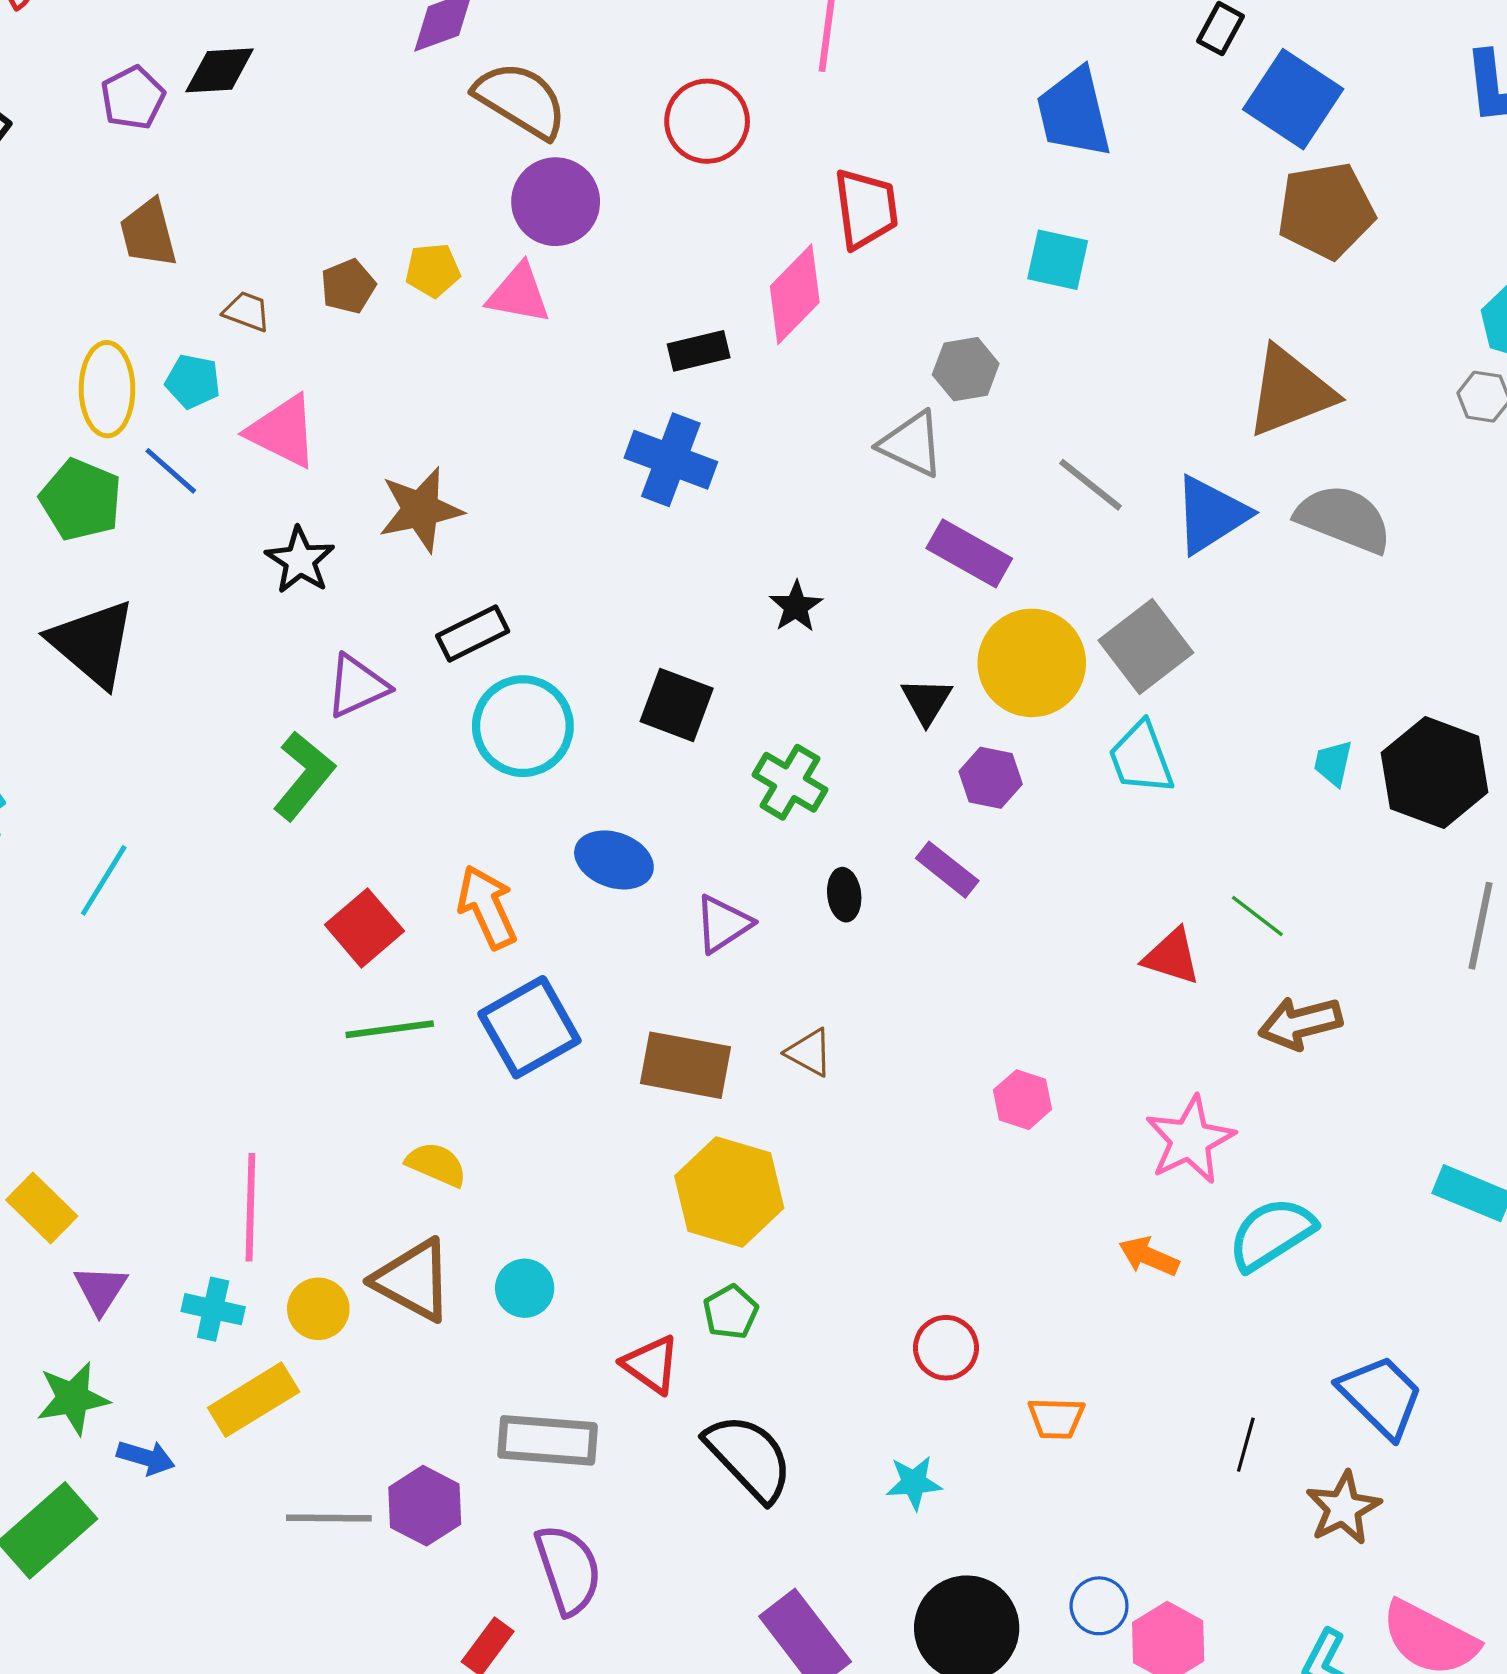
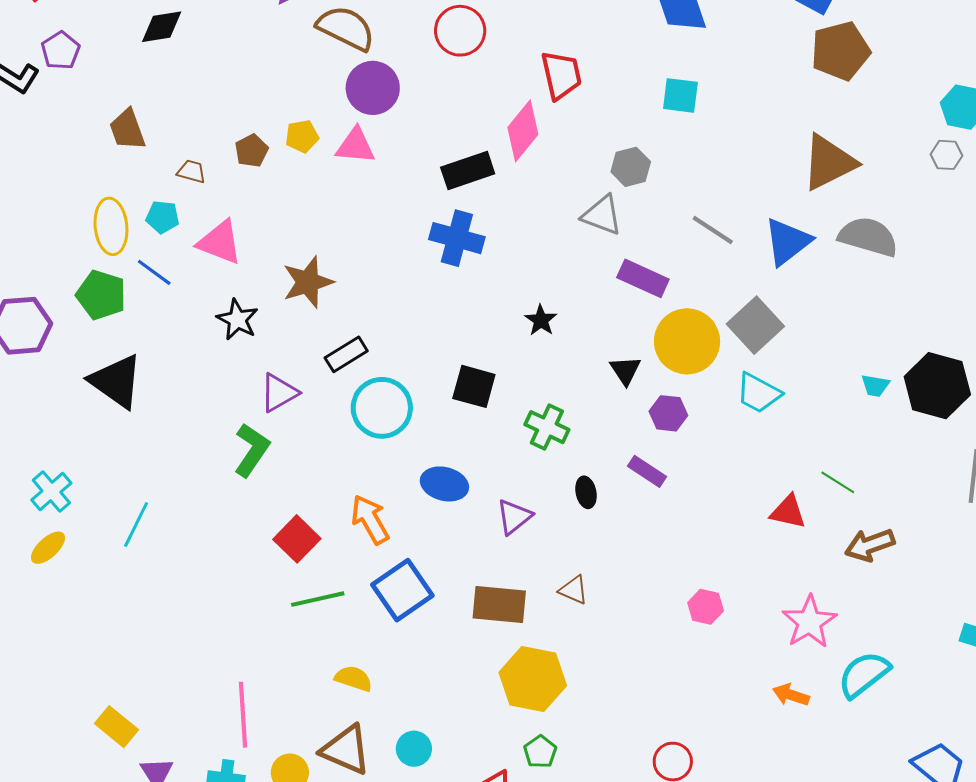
purple pentagon: (133, 98) -> (61, 51), moved
black rectangle: (699, 351) -> (468, 171), size x1.4
cyan trapezoid: (1141, 758) -> (759, 393), turned -36
cyan trapezoid: (1333, 763) -> (875, 386), turned -88

